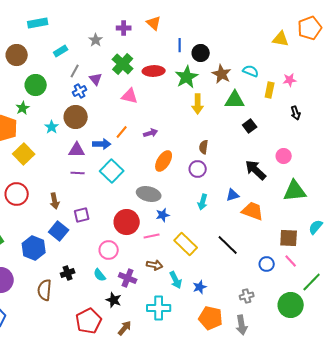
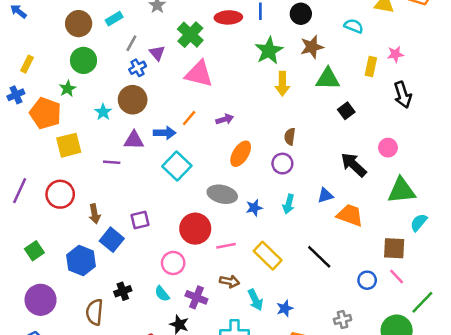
black circle: (201, 53) -> (301, 14), moved
brown circle: (17, 55) -> (79, 24), moved
red ellipse: (154, 71) -> (228, 17), moved
cyan semicircle: (251, 71) -> (354, 26), moved
brown star: (222, 74) -> (312, 47), turned 30
pink triangle: (130, 96) -> (199, 74), size x1.4
black arrow: (296, 113) -> (403, 95), size x1.5
yellow square: (24, 154) -> (69, 145), turned 30
purple line: (78, 173) -> (112, 162), moved
brown arrow: (55, 201) -> (95, 214), moved
blue star: (163, 215) -> (254, 208), moved
cyan semicircle: (316, 227) -> (419, 222), moved

